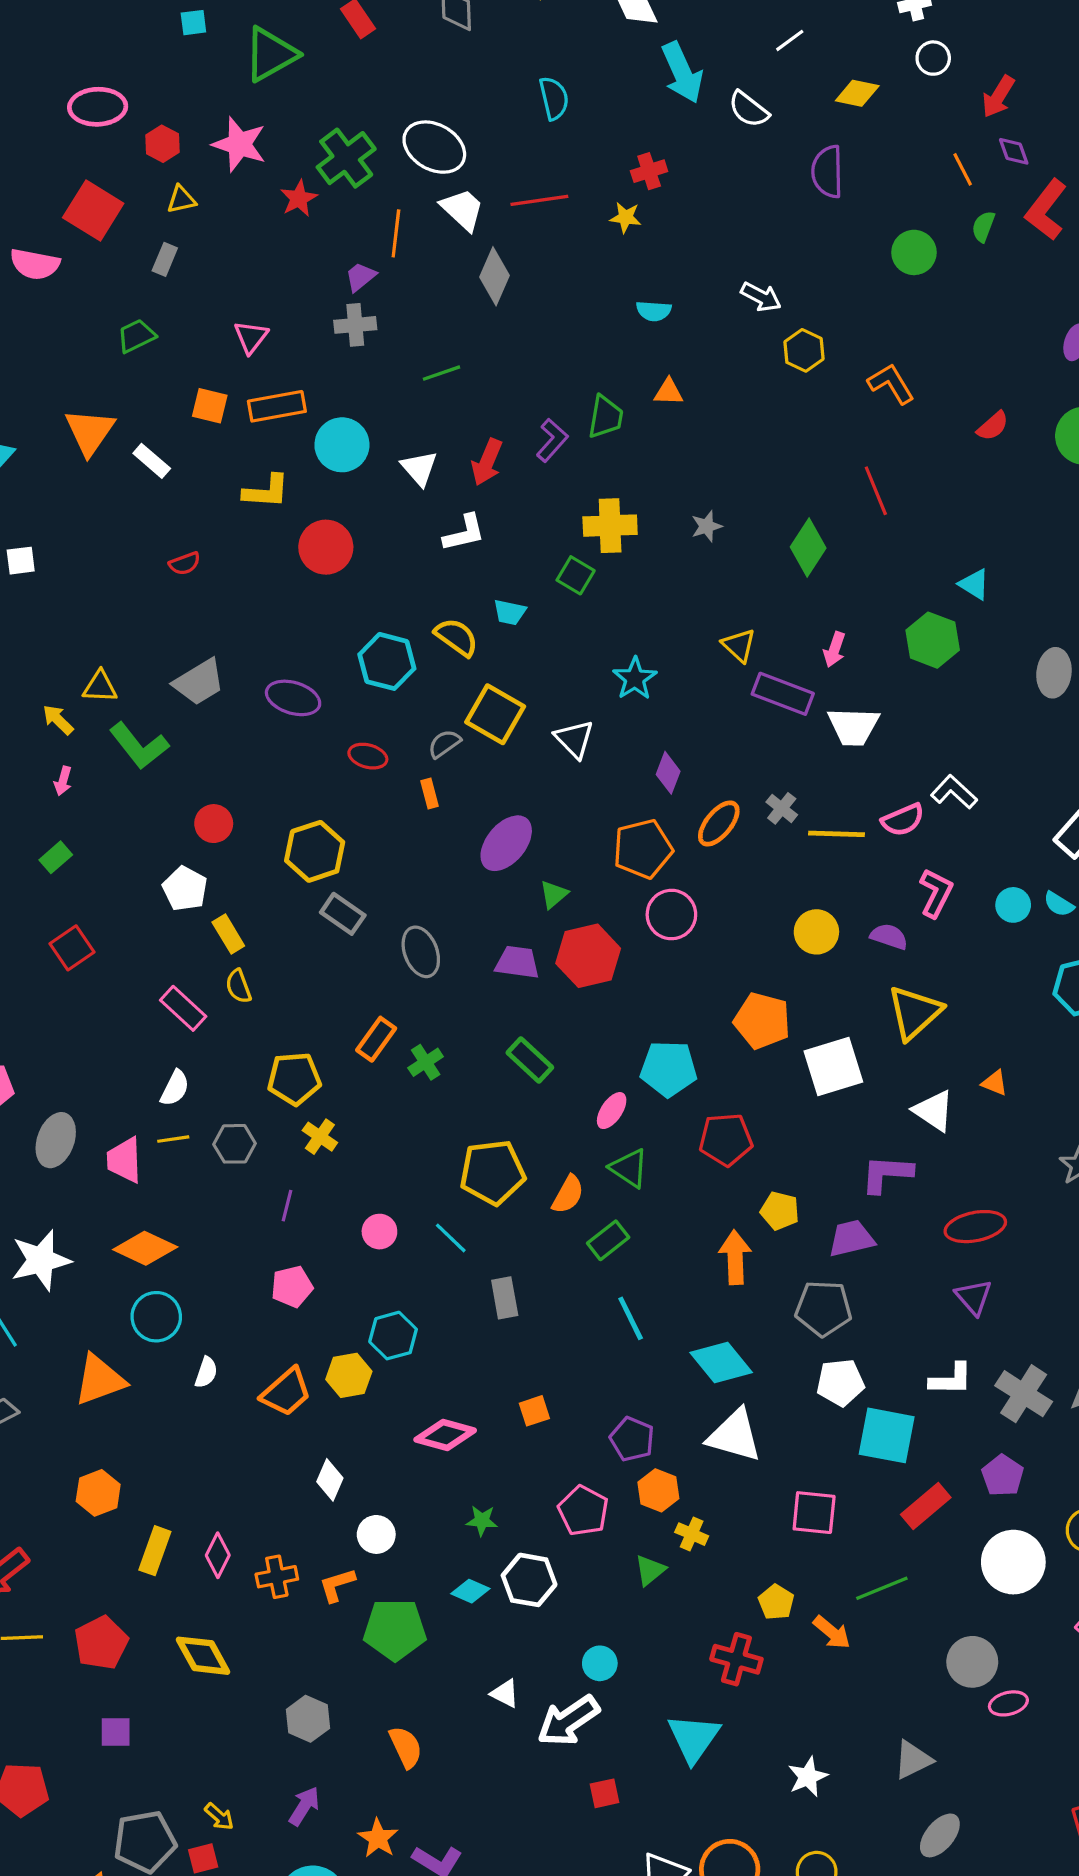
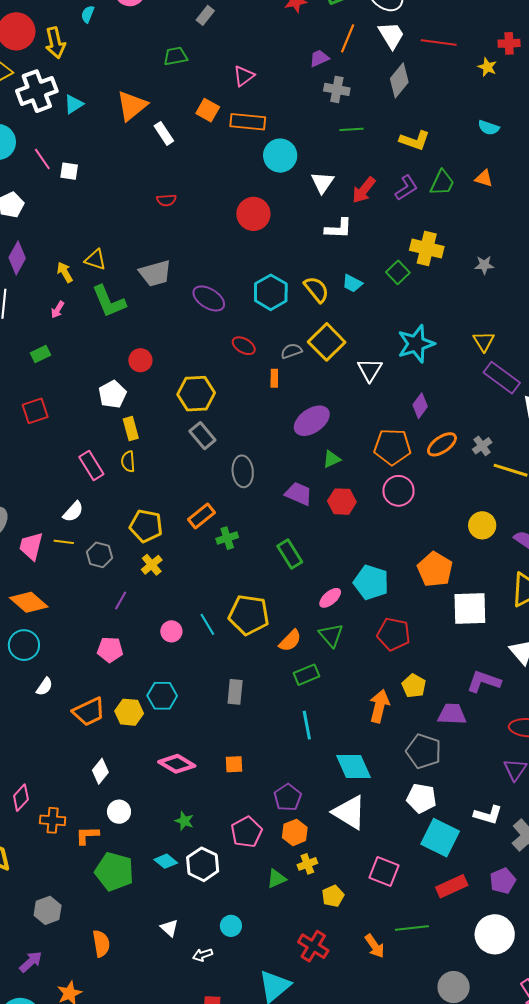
gray cross: (355, 325) -> (337, 89), moved
yellow L-shape: (266, 491) -> (415, 140), moved
cyan star: (635, 679) -> (416, 344), size x1.4
red hexagon: (588, 956) -> (342, 502), size x0.7
cyan line: (451, 1238) -> (207, 624), moved
yellow cross: (692, 1534) -> (307, 864), turned 30
yellow pentagon: (776, 1602) -> (333, 896), moved
white arrow: (568, 1721) -> (203, 955), size x0.5

